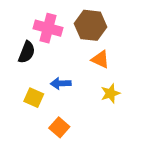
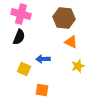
pink cross: (48, 28) -> (21, 14), moved
orange square: (59, 127) -> (42, 90), turned -32

